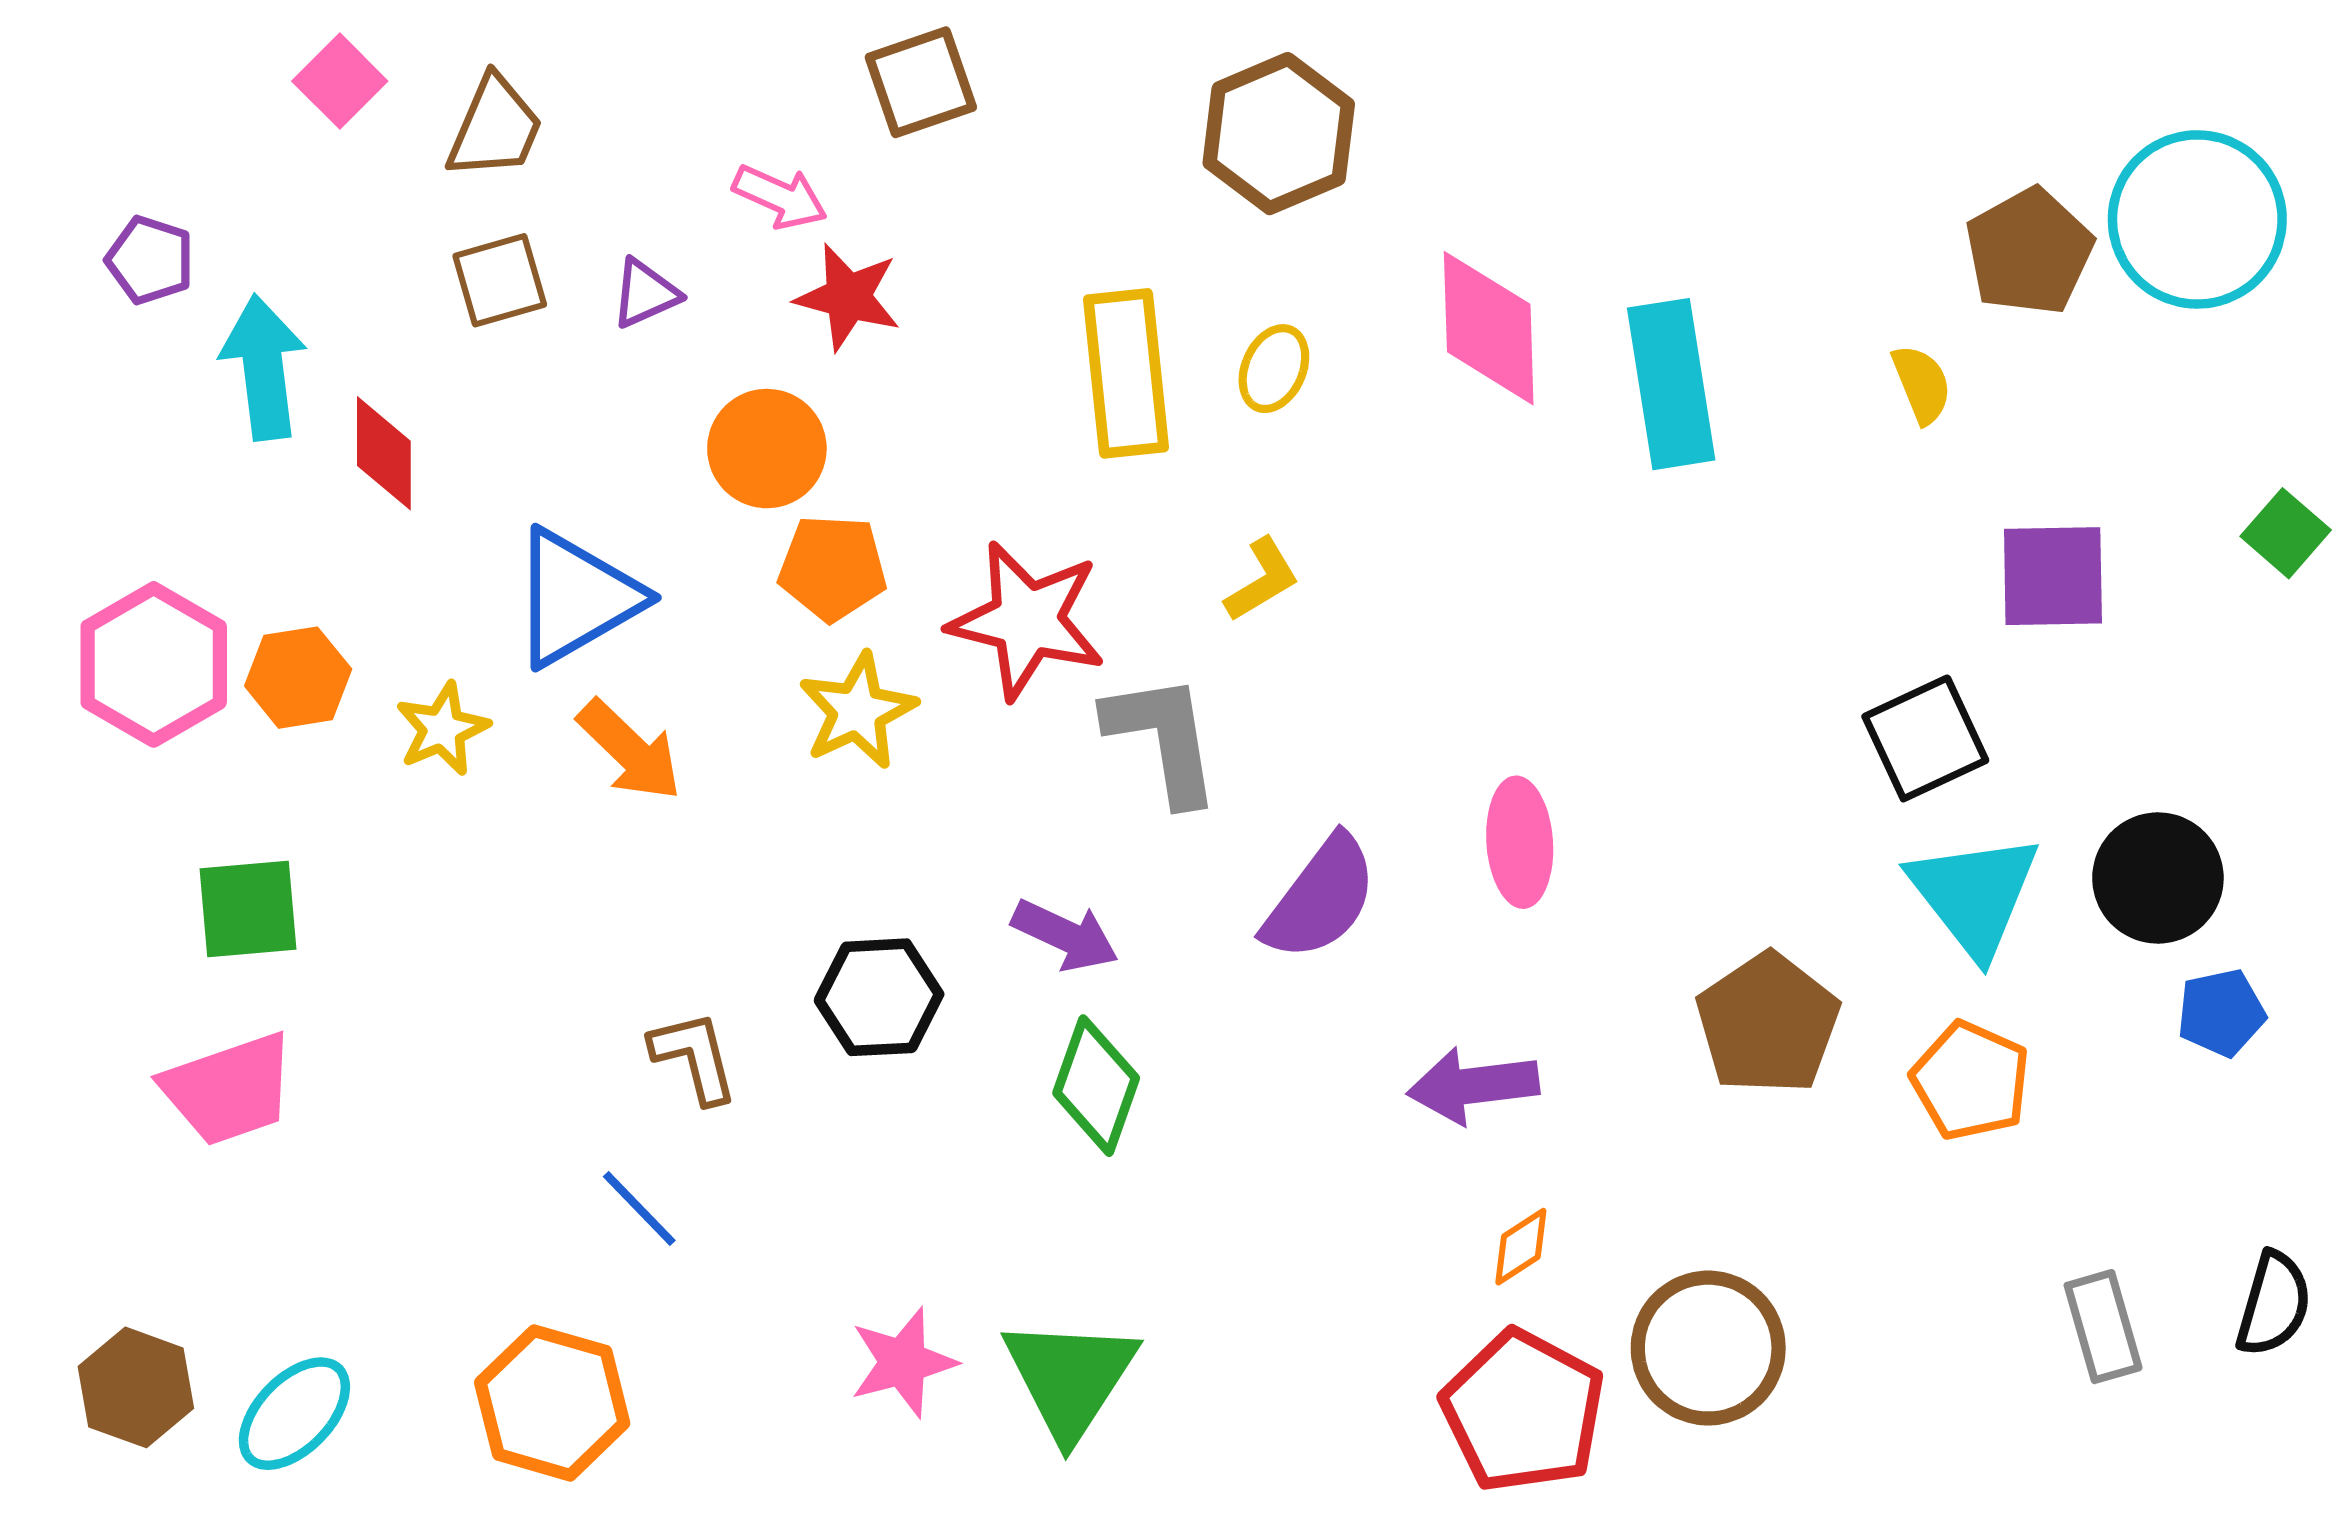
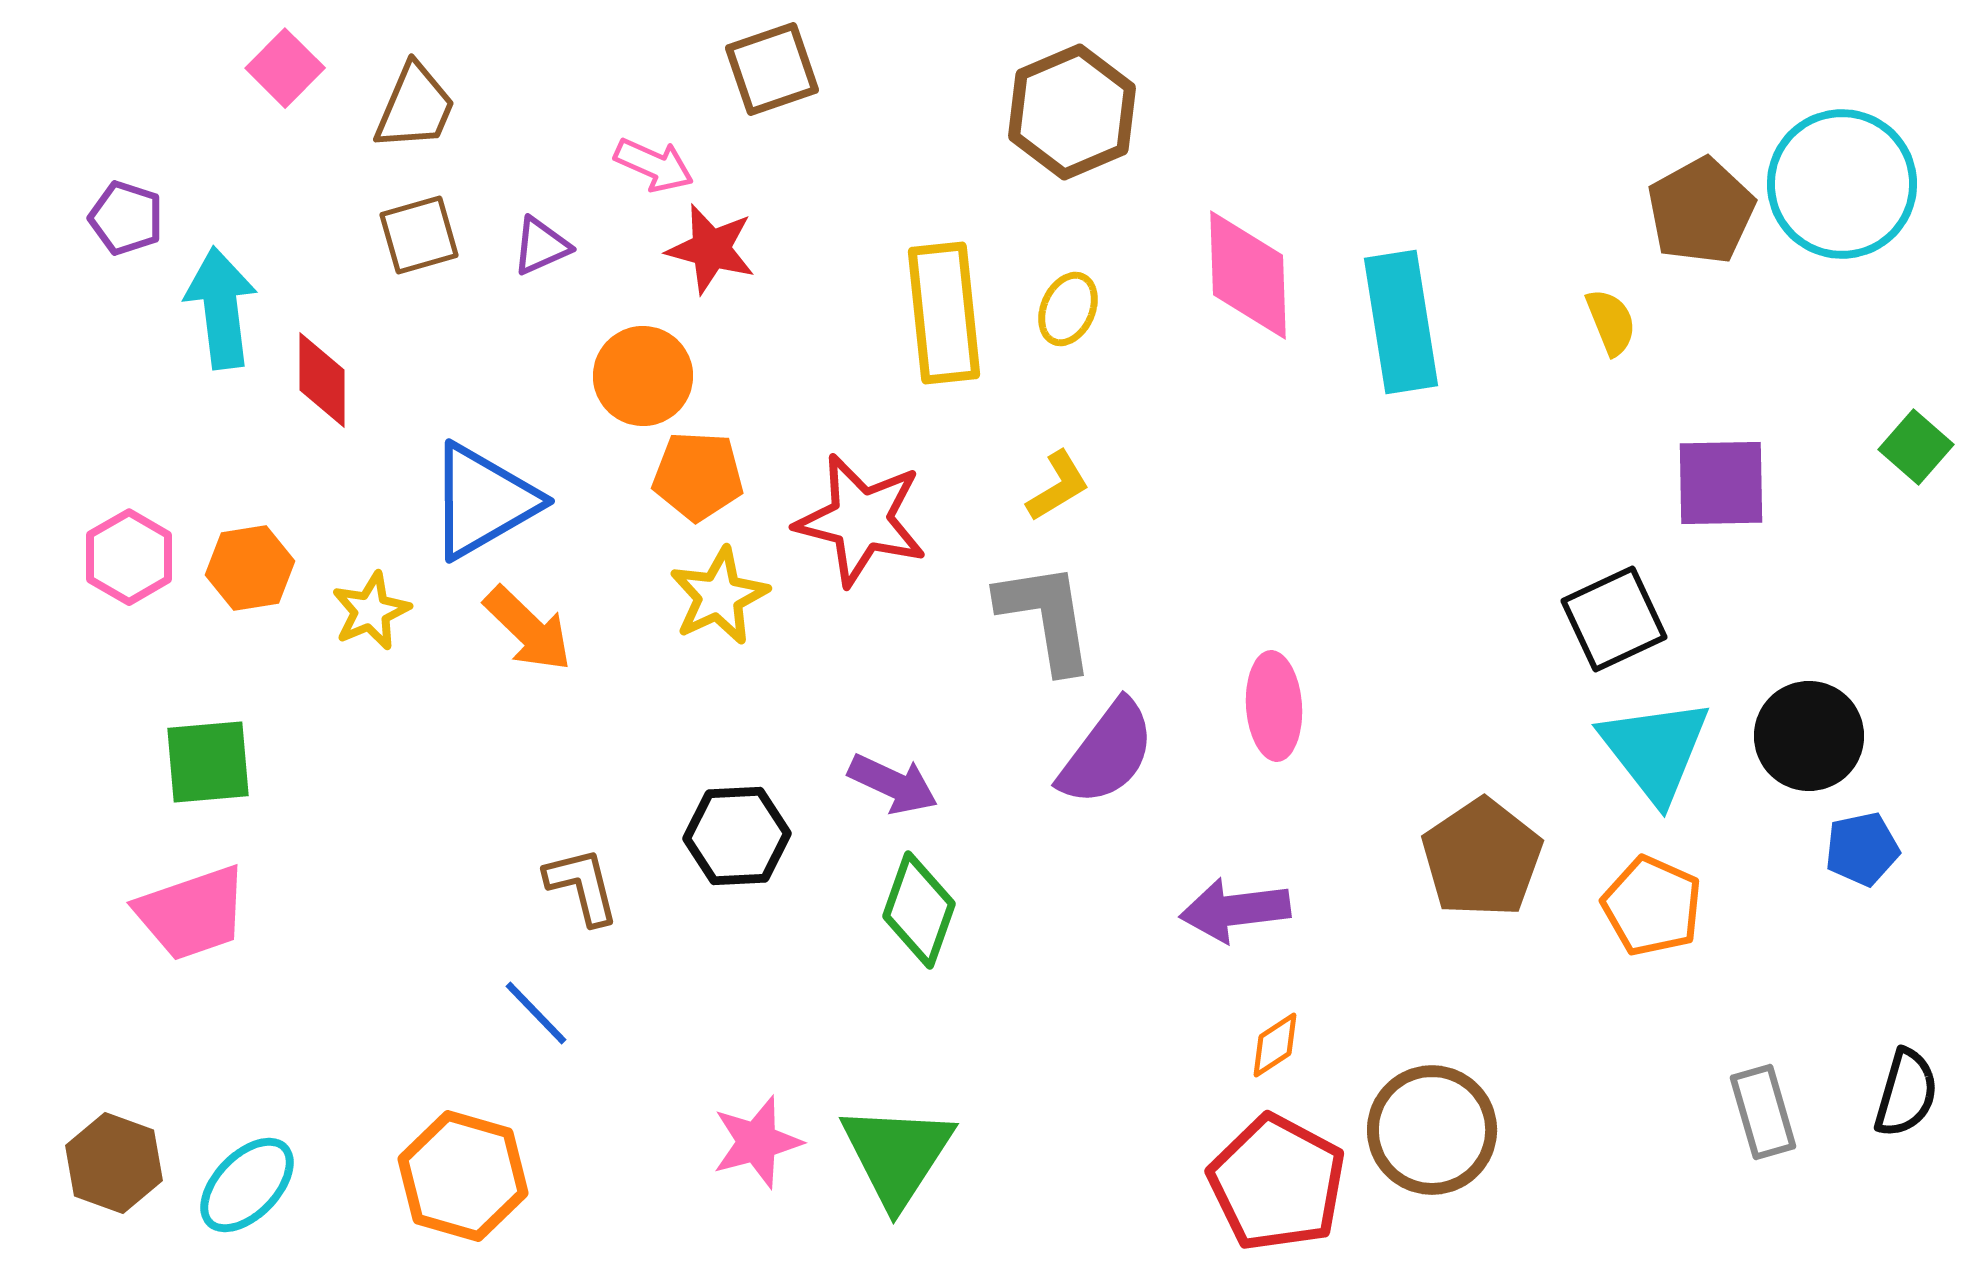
pink hexagon: (154, 664) -> (129, 557), size x0.7
gray L-shape: (1163, 738) -> (1046, 617), moved

